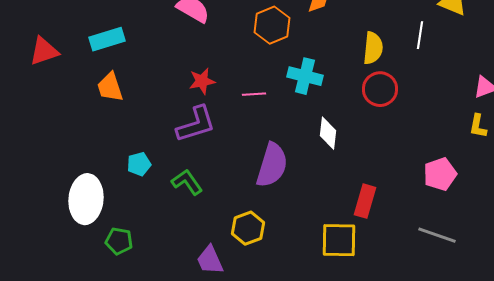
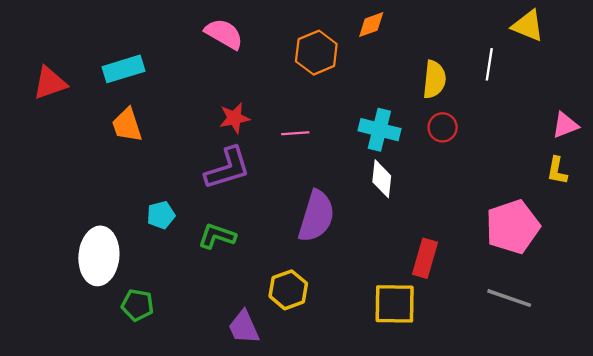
cyan cross: (305, 76) -> (379, 130), moved
red circle: (380, 89) -> (443, 127), size x0.7
pink pentagon: (440, 174) -> (513, 227), size x1.4
green L-shape: (187, 182) -> (217, 236), turned -36

